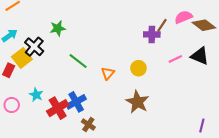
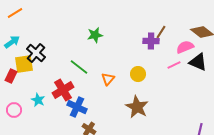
pink semicircle: (183, 17) -> (185, 47), moved
green star: (58, 28) -> (95, 35), moved
yellow square: (22, 58) -> (24, 64), turned 30
blue cross: (76, 102) -> (77, 107), turned -36
red cross: (58, 108) -> (63, 90), moved

